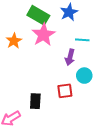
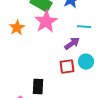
purple arrow: (70, 57) -> (72, 44), turned -140
red square: (65, 91) -> (67, 67), moved

